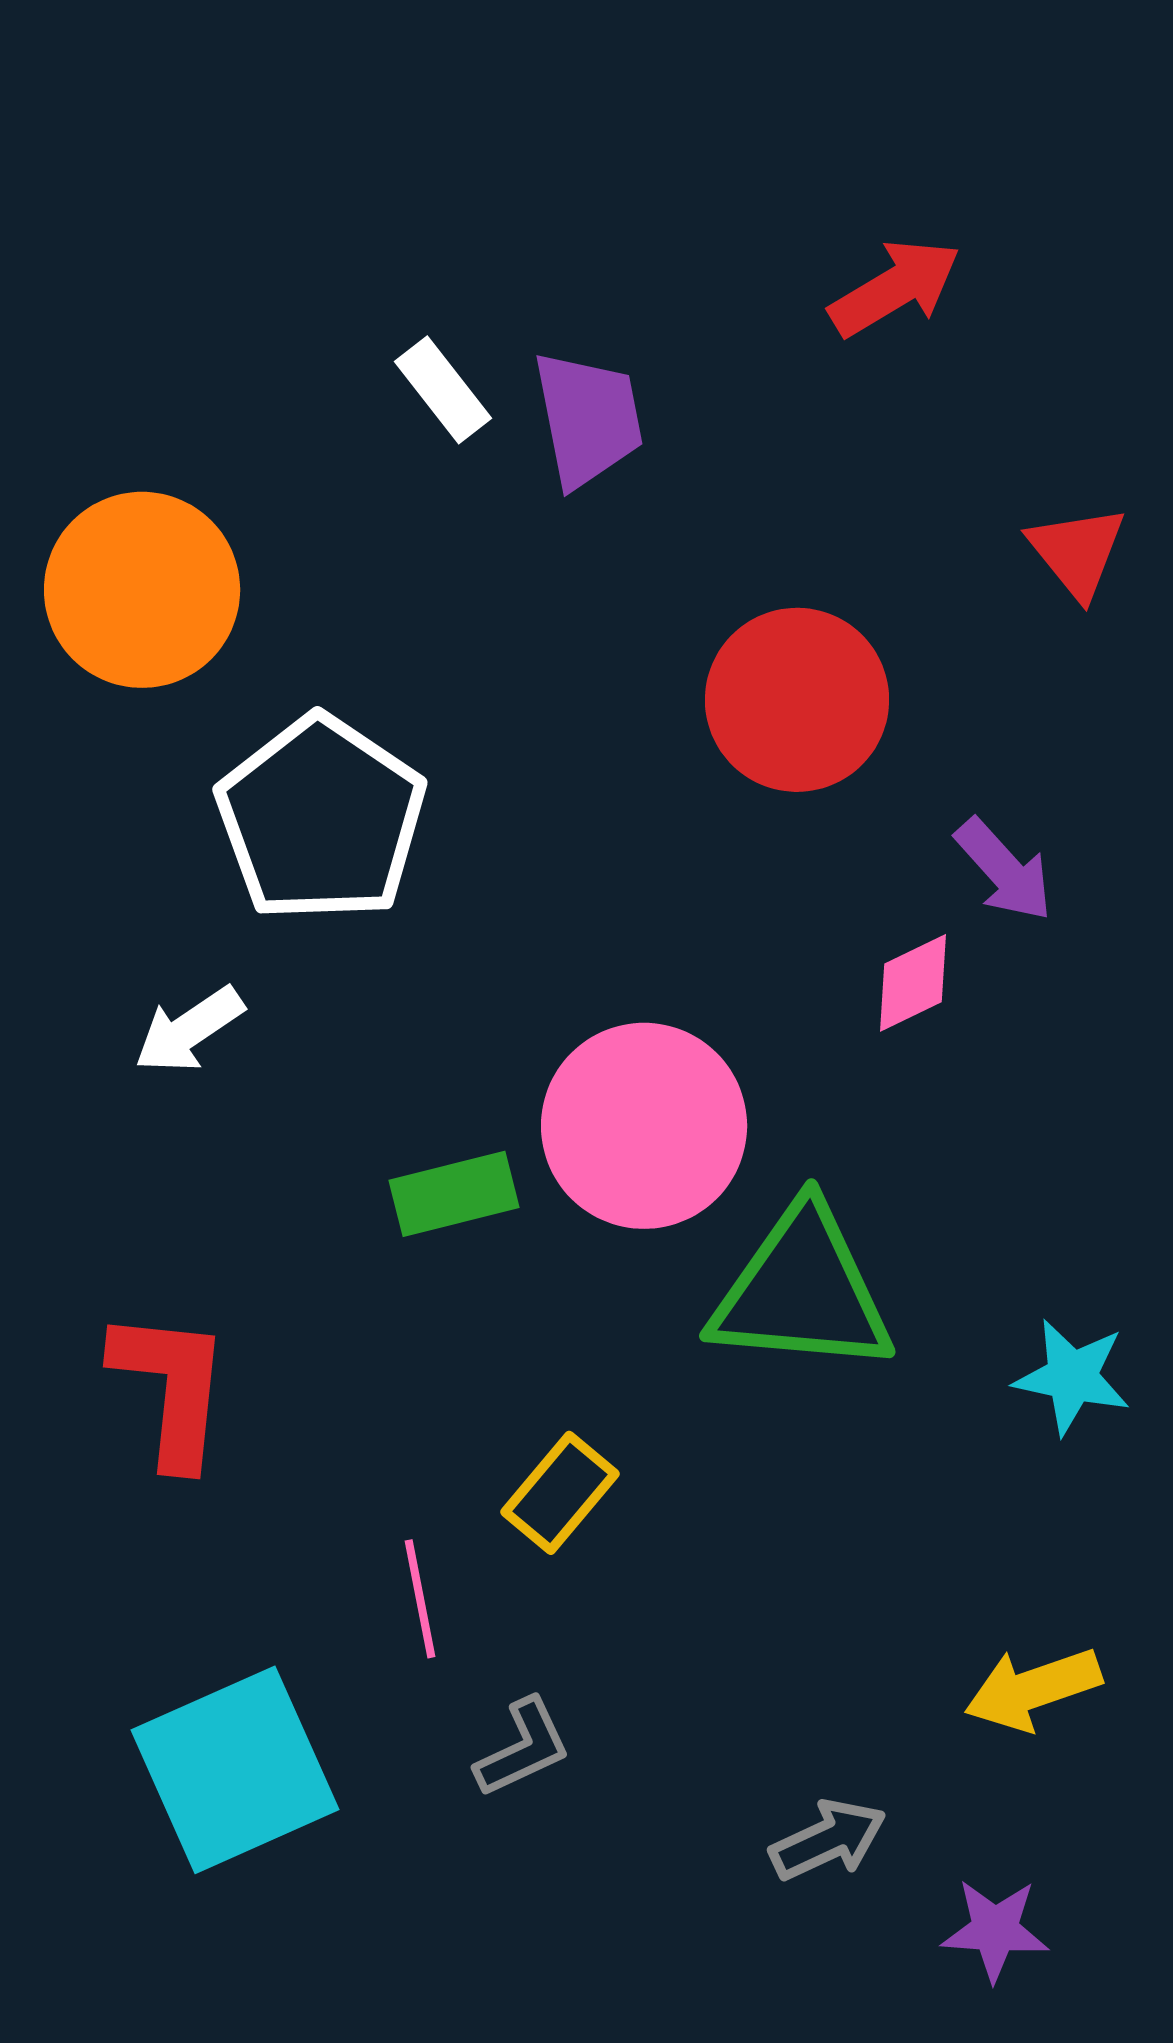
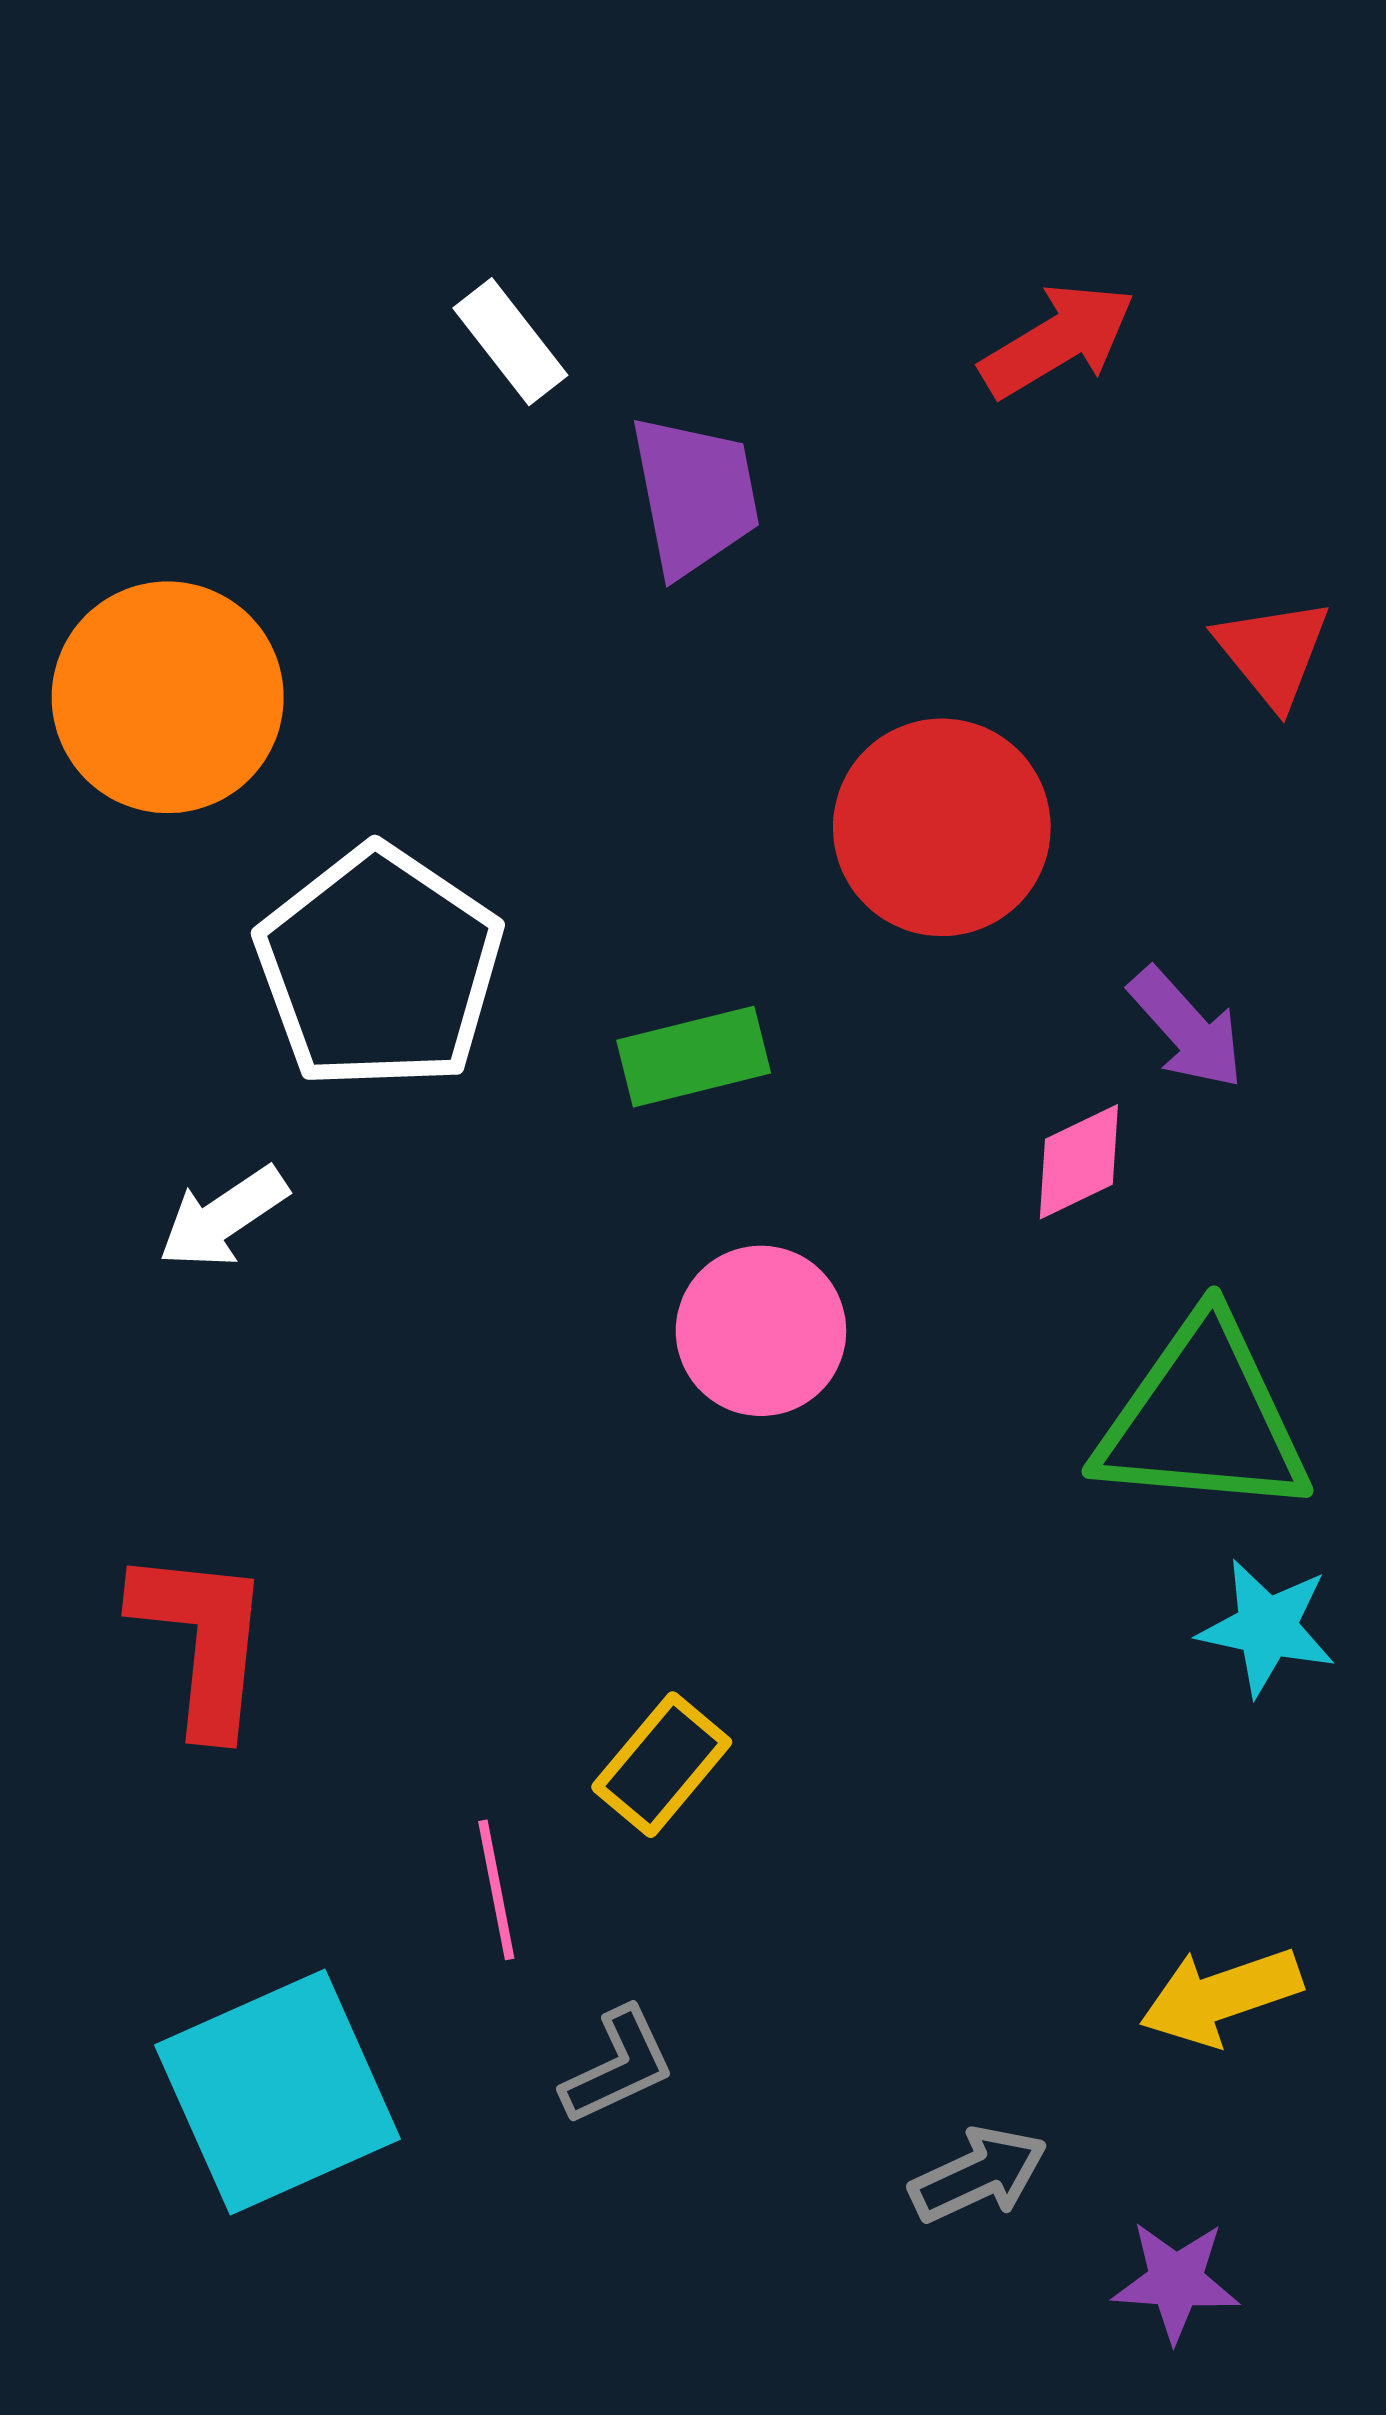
white rectangle: (443, 390) -> (510, 342), moved
pink circle: (644, 1126) -> (761, 1331), size x0.7
green rectangle: (454, 1194) -> (694, 1057), moved
green triangle: (802, 1291) -> (1203, 1418), moved

